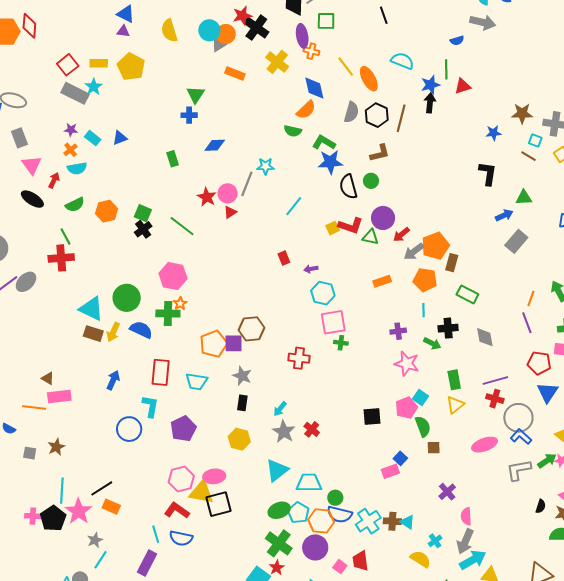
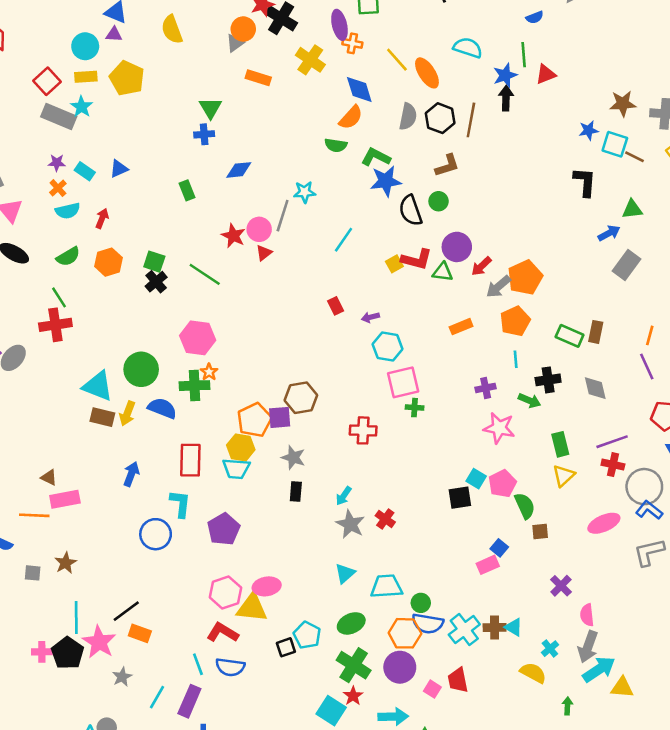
cyan circle: (209, 30) -> (85, 46), moved
cyan square: (535, 141) -> (615, 144), moved, size x1.5
red arrow: (54, 180) -> (102, 218), moved
brown rectangle: (452, 263) -> (596, 332), moved
orange pentagon: (425, 280) -> (515, 321), turned -30
cyan square: (421, 398) -> (476, 479), moved
yellow hexagon: (239, 439) -> (241, 447), moved
cyan triangle: (277, 470) -> (345, 573), size x0.7
black square: (218, 504) -> (286, 647), moved, size x0.6
cyan pentagon: (298, 513) -> (307, 635), moved
cyan line: (101, 560) -> (157, 697), moved

